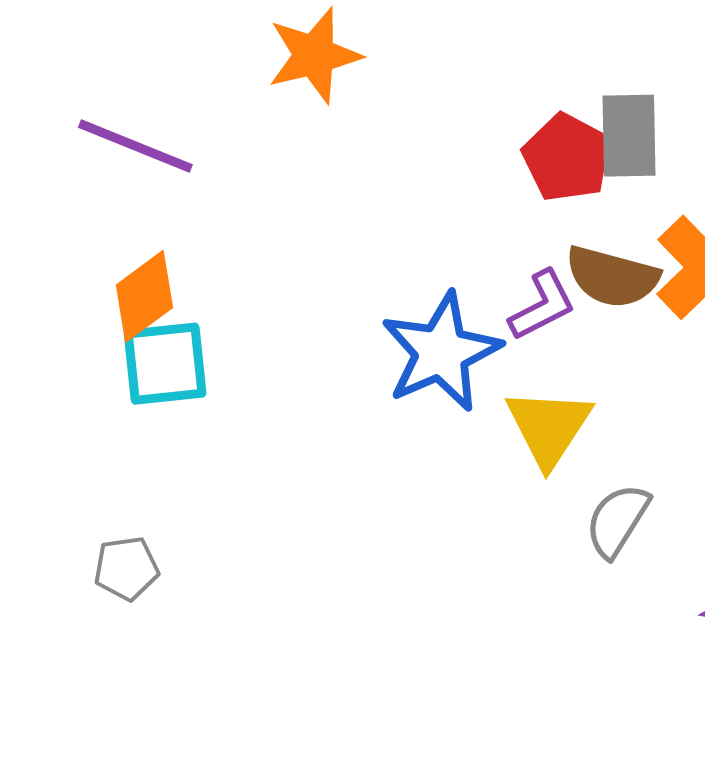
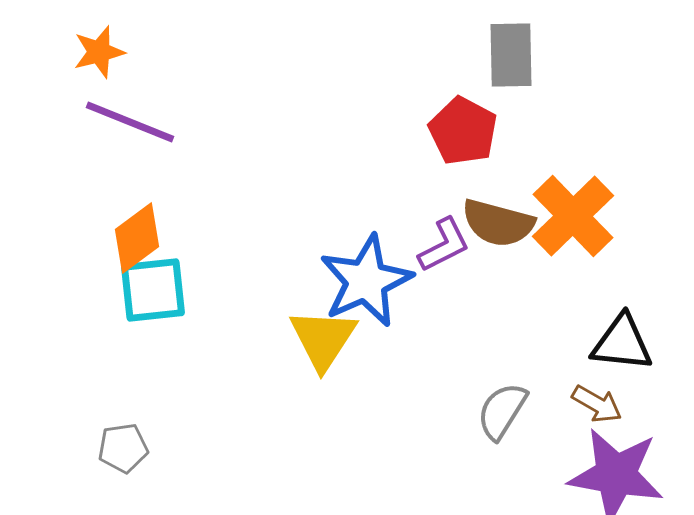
orange star: (314, 55) -> (99, 52), moved, size x0.7
gray rectangle: (629, 136) -> (511, 55), moved
yellow triangle: (549, 427) -> (323, 339), moved

